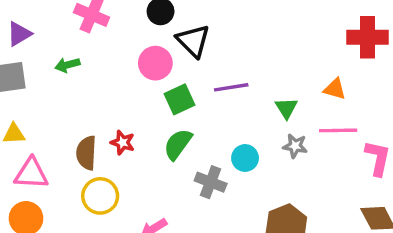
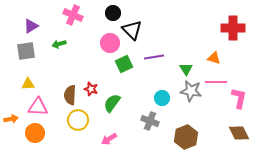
green semicircle: (178, 144) -> (112, 103), moved
gray star: (295, 146) -> (191, 91), size x1.5
gray cross: (211, 182) -> (150, 121), moved

